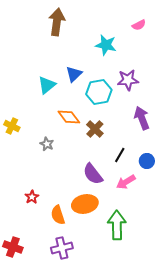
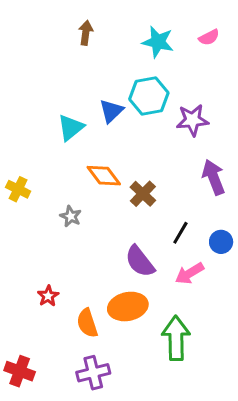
brown arrow: (57, 22) -> (86, 33), size x0.6
cyan star: (106, 45) -> (158, 42), moved
cyan hexagon: (99, 92) -> (149, 96), moved

